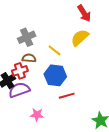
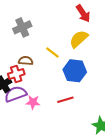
gray cross: (27, 37) -> (22, 27), moved
blue hexagon: (55, 75) -> (75, 71), moved
pink star: (37, 115) -> (33, 102), moved

